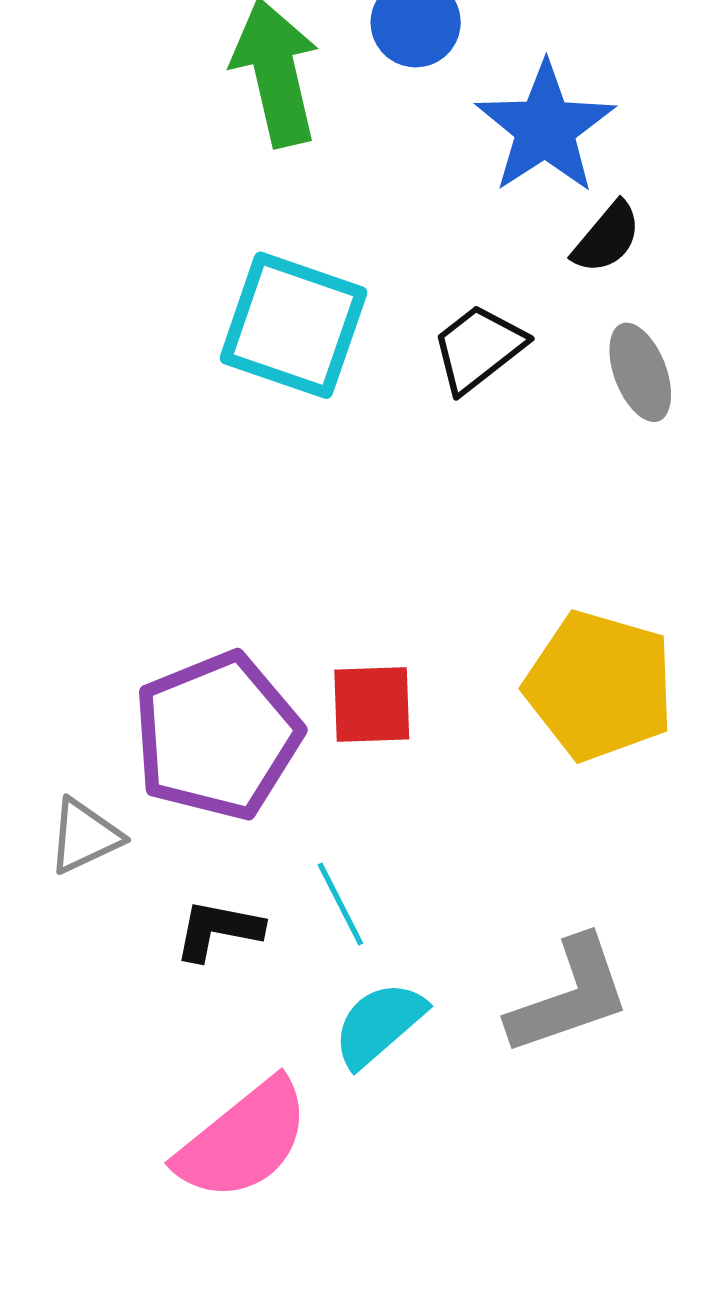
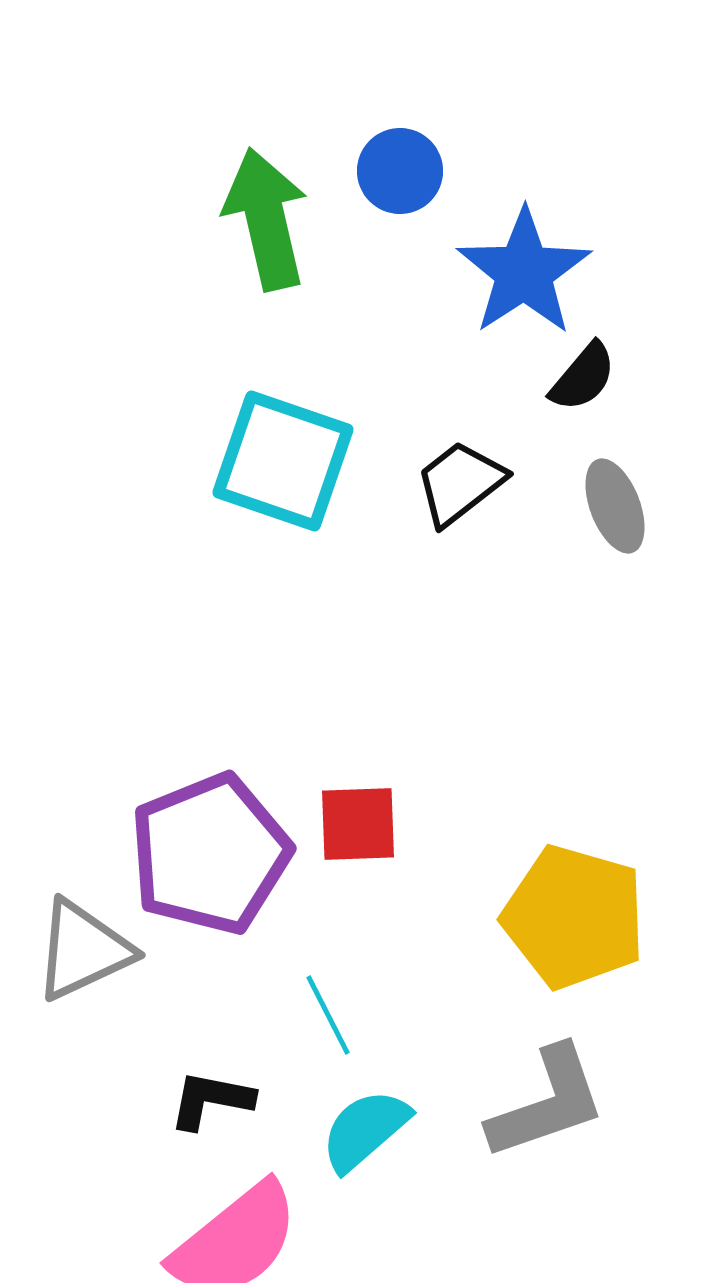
yellow pentagon: (599, 686) -> (574, 917), moved
gray triangle: (84, 836) -> (83, 950), size x1.4
black L-shape: (218, 930) -> (211, 1100), moved

